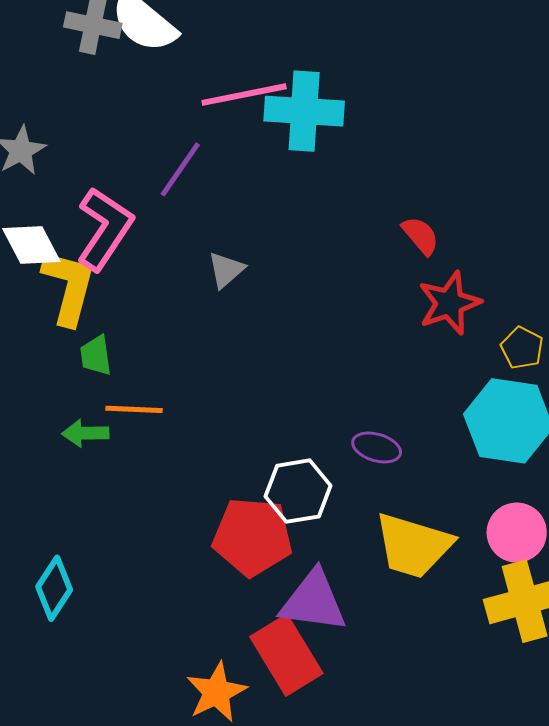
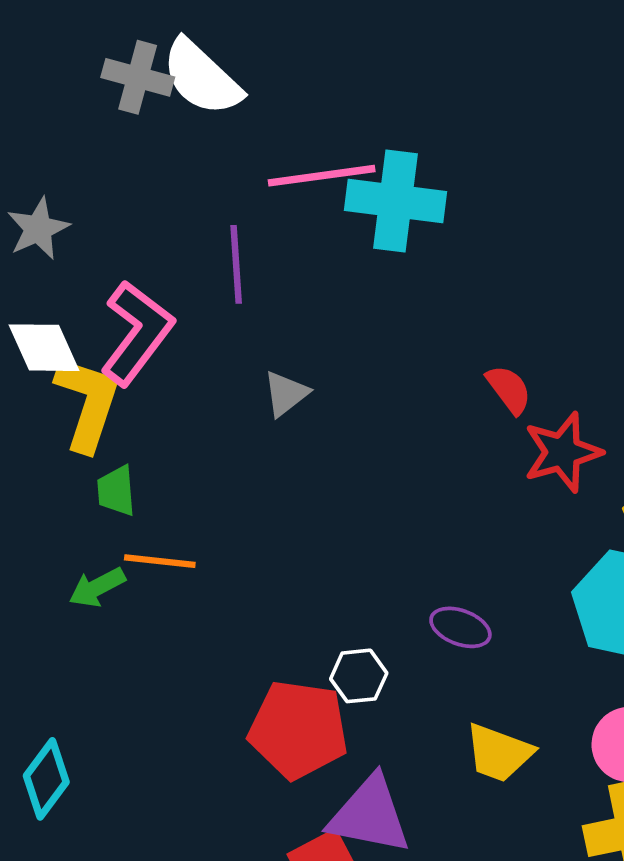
purple line: (180, 169) -> (236, 264), turned -42
red semicircle: (420, 236) -> (509, 389), moved
green arrow: (85, 433) -> (97, 587), turned -30
white hexagon: (298, 491) -> (359, 676), size x0.7
yellow trapezoid: (413, 546) -> (499, 753), size x0.7

